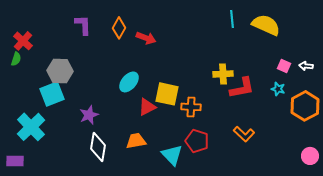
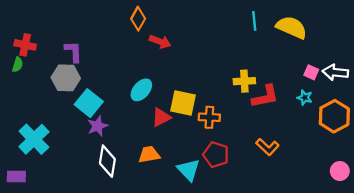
purple L-shape: (83, 25) -> (73, 52), moved
orange diamond: (119, 28) -> (138, 19), moved
red cross: (23, 41) -> (25, 45), turned -30
white arrow: (306, 66) -> (335, 72), size x1.6
cyan square: (52, 94) -> (89, 103), moved, turned -30

